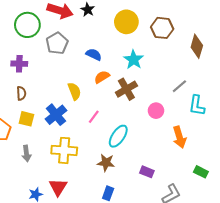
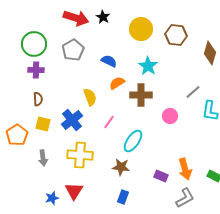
green circle: (27, 25) -> (34, 44), moved
brown cross: (126, 89) -> (141, 95), turned 30
orange arrow: (179, 137) -> (185, 169), moved

